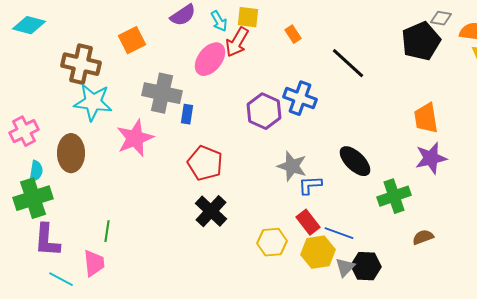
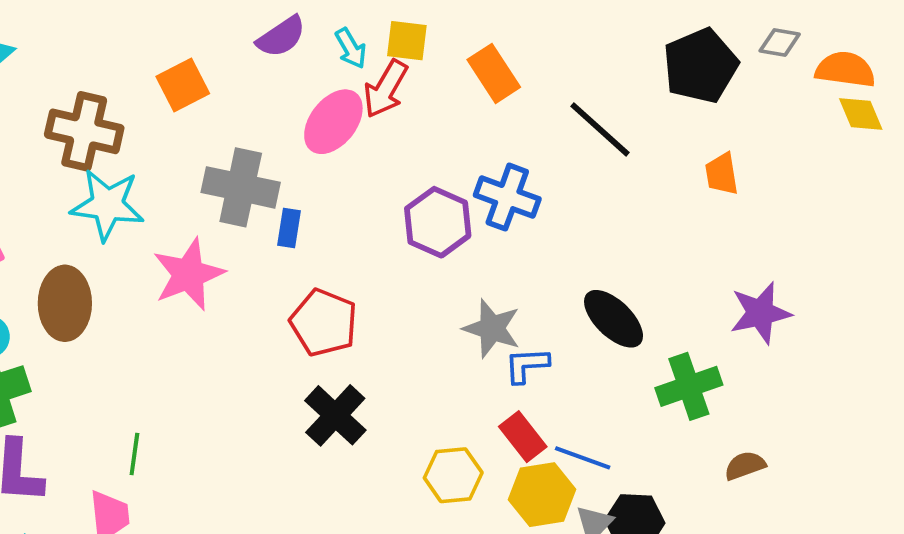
orange rectangle: (293, 34) -> (494, 73), size x1.6
black pentagon: (421, 41) -> (700, 66), moved
orange trapezoid: (426, 118) -> (722, 174), moved, size x0.7

